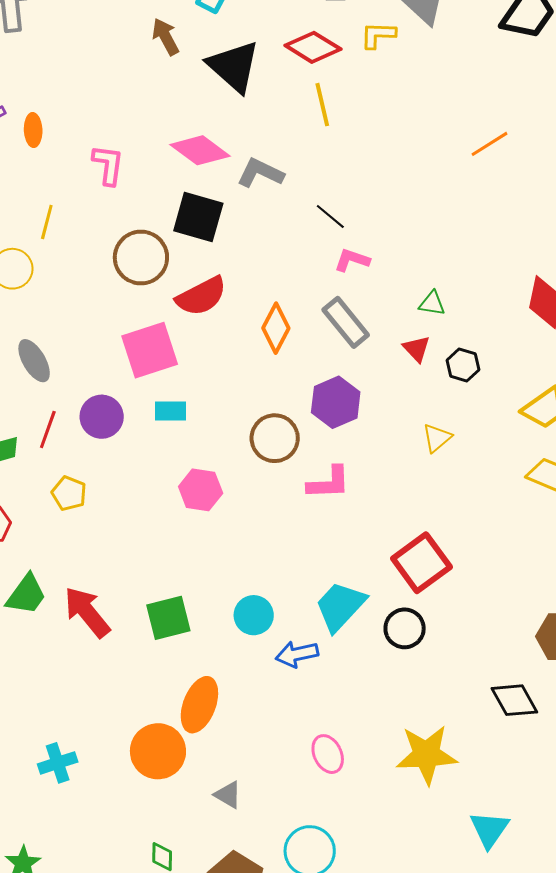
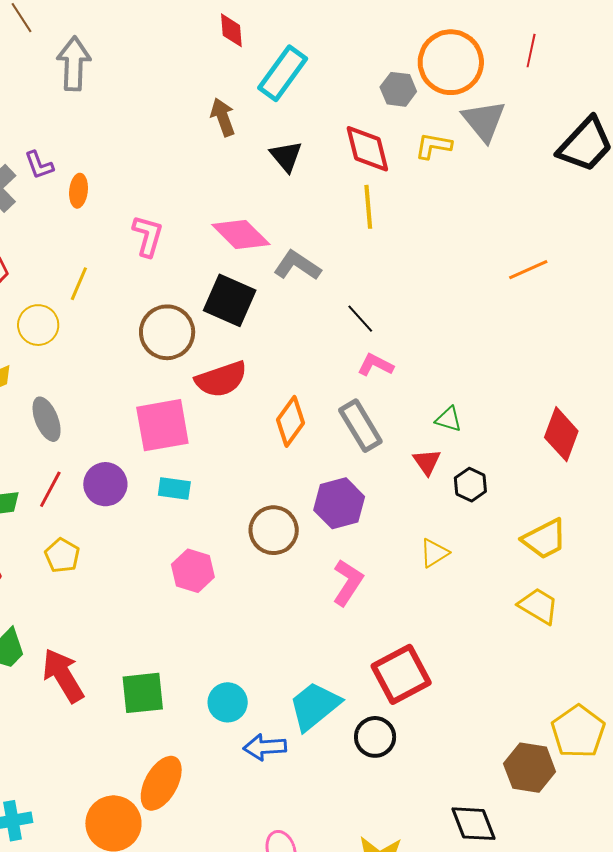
red diamond: (313, 47) -> (367, 149), turned 36
black triangle: (234, 66) -> (286, 156), size x0.6
pink L-shape: (329, 483) -> (348, 582), moved, turned -63

